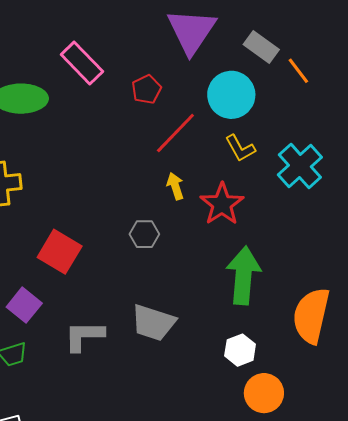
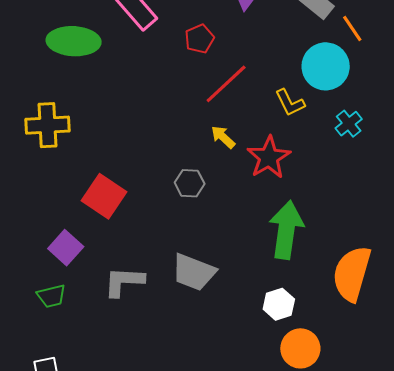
cyan circle: (231, 95) -> (326, 66), moved
cyan cross: (300, 166) -> (349, 124), size x0.6
yellow arrow: (175, 186) -> (223, 137), turned -32

